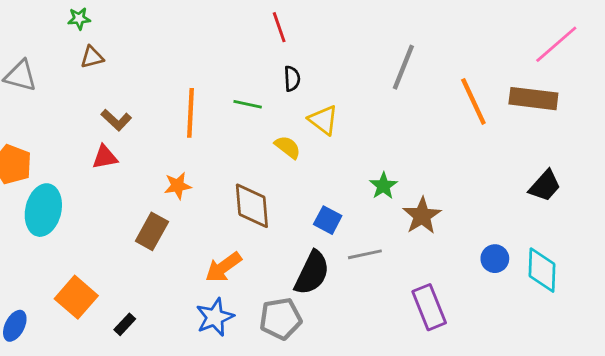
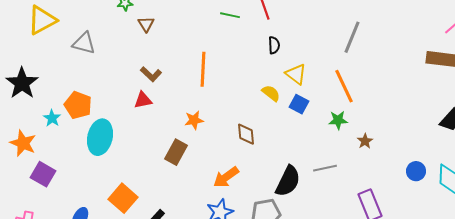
brown triangle: (92, 57) -> (146, 24), moved, turned -48
orange line: (473, 101) -> (344, 86), moved
green line: (248, 104) -> (230, 15), moved
green star: (383, 186) -> (338, 120), turned 30
brown diamond: (252, 206) -> (246, 134), size x0.7
brown star: (422, 216) -> (365, 141), size x0.6
blue square: (328, 220) -> (299, 104), moved

